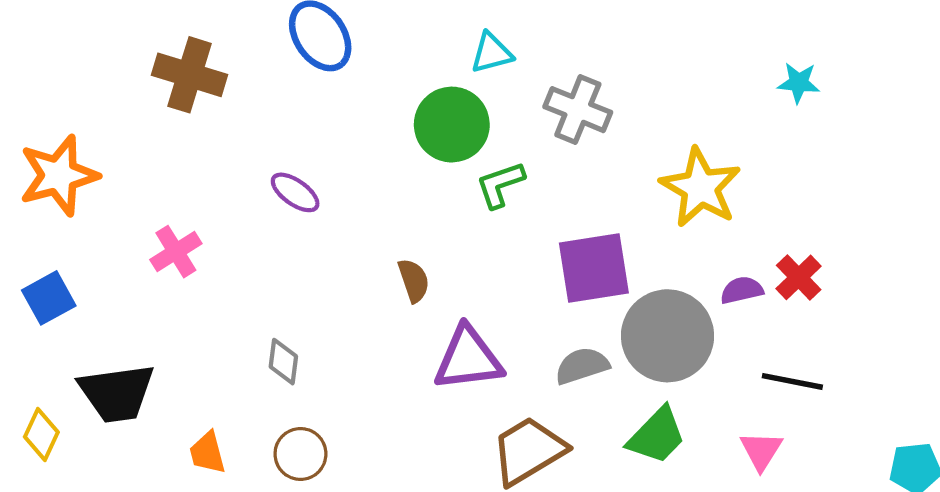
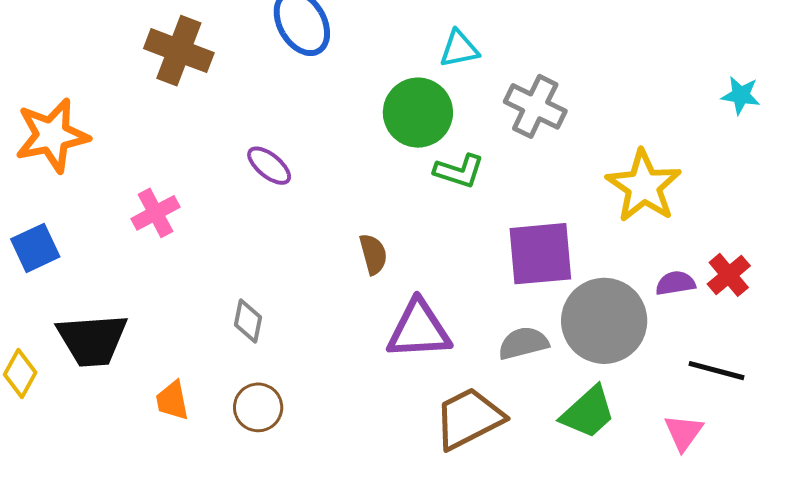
green L-shape: (500, 185) -> (459, 171), turned -147

